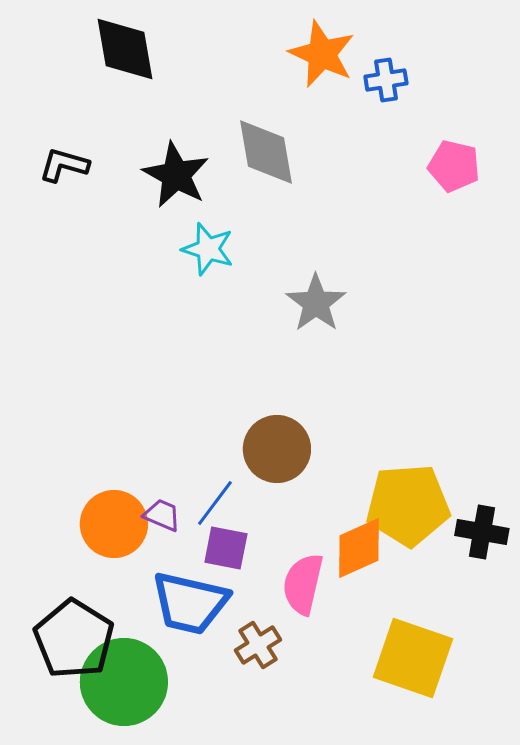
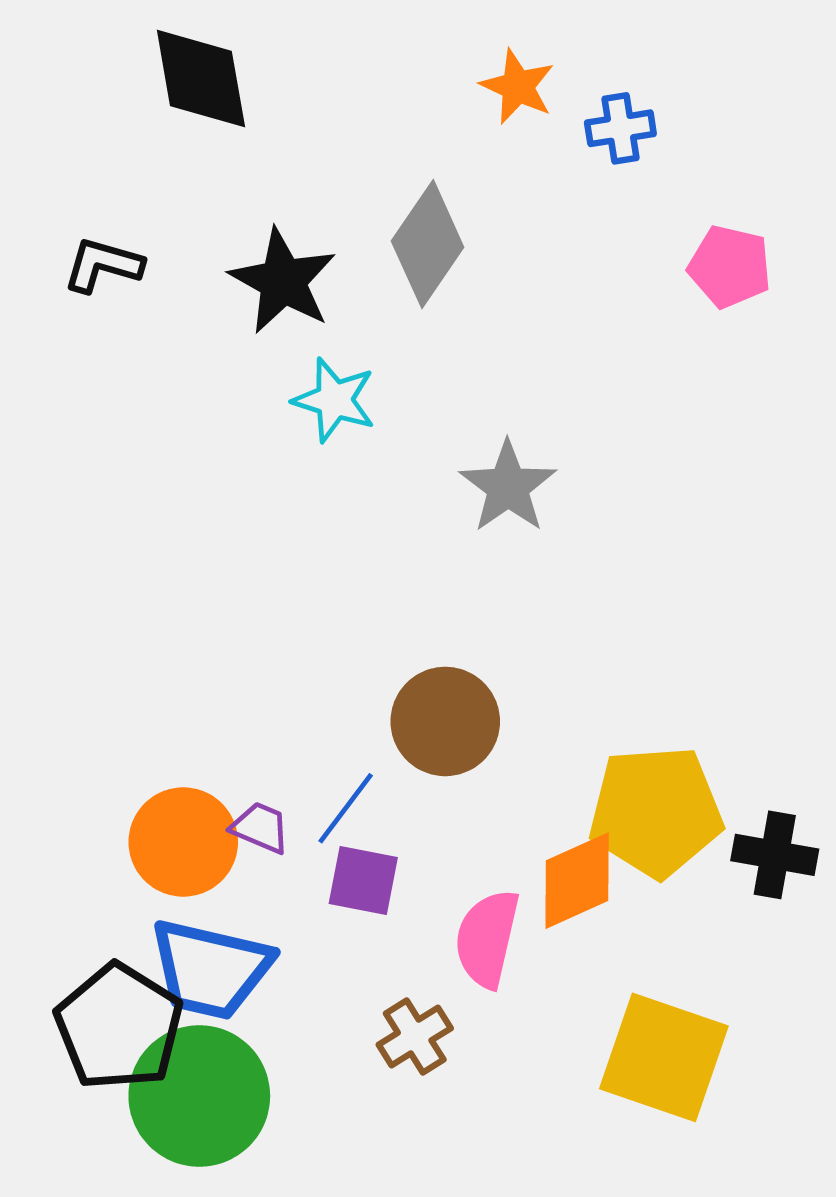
orange star: (322, 54) -> (518, 87), size x0.7
gray diamond: (266, 152) -> (428, 244), turned 44
blue trapezoid: (190, 603) -> (211, 969), moved

